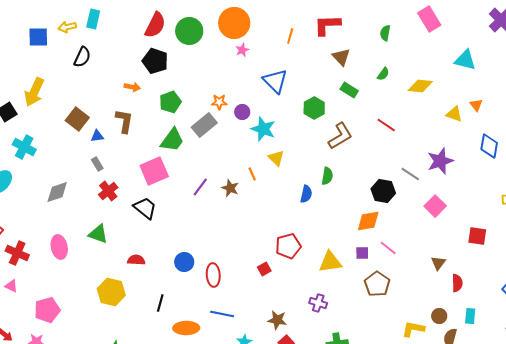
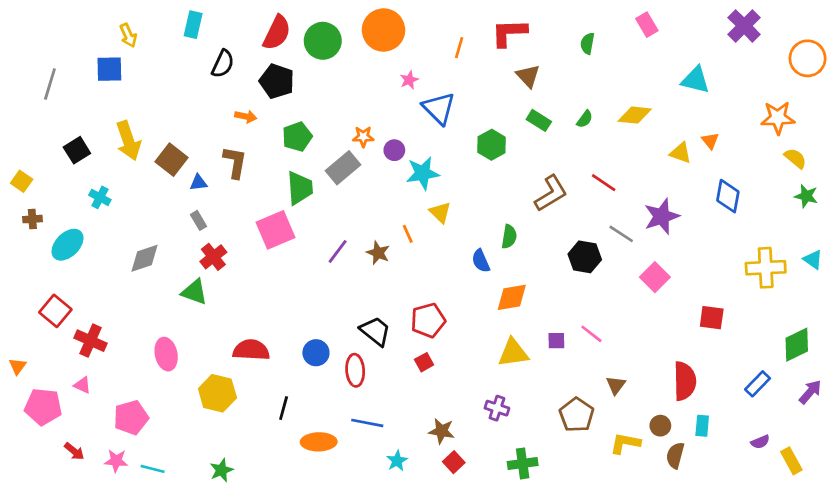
pink rectangle: (429, 19) -> (647, 25), size x0.7
yellow arrow: (67, 27) -> (128, 35), moved, turned -102
blue square: (38, 37) -> (109, 69), moved
pink star: (242, 50) -> (409, 80), moved
black semicircle: (82, 57) -> (223, 64), moved
green semicircle: (383, 74) -> (585, 119), moved
yellow arrow: (34, 92) -> (128, 141), moved, turned -44
red line: (386, 125) -> (604, 183), moved
cyan star: (263, 129) -> (423, 173), turned -30
brown L-shape: (340, 136) -> (551, 193), moved
green trapezoid: (172, 140) -> (300, 188), turned -40
cyan cross: (24, 147) -> (100, 197), size x0.7
blue semicircle: (306, 194) -> (481, 261), turned 144
black trapezoid: (145, 208) -> (375, 331), moved
orange diamond: (368, 221) -> (512, 297), moved
green triangle: (98, 234) -> (194, 292), moved
red pentagon: (288, 246) -> (428, 320), moved
pink ellipse: (59, 247) -> (166, 354), moved
red semicircle: (136, 260) -> (251, 350), size x1.5
brown triangle: (438, 263) -> (616, 385), moved
red semicircle: (457, 283) -> (685, 381), size x1.6
brown pentagon: (377, 284) -> (577, 415), moved

